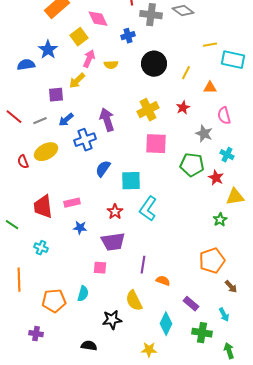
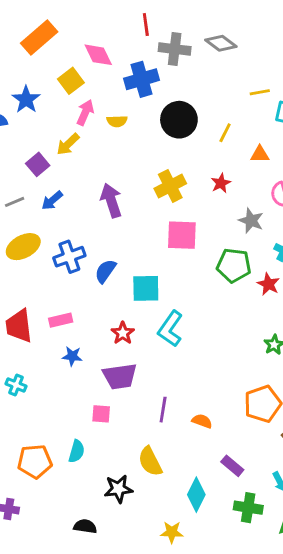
blue cross: (128, 36) -> (141, 79), size x1.6
purple square: (56, 95) -> (38, 164), turned -35
blue cross: (85, 140) -> (69, 257), moved
orange semicircle: (163, 281) -> (202, 421), moved

